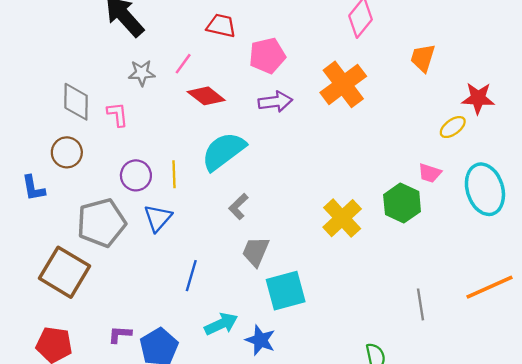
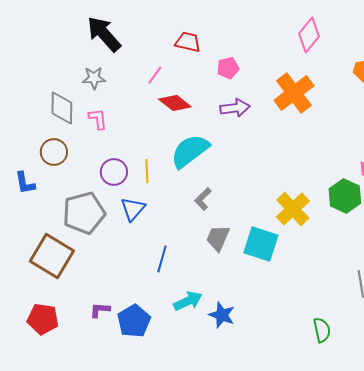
pink pentagon: (267, 56) -> (228, 68), size x0.7
gray star: (142, 73) -> (94, 78), moved
cyan square: (286, 291) -> (261, 244), moved, turned 33

